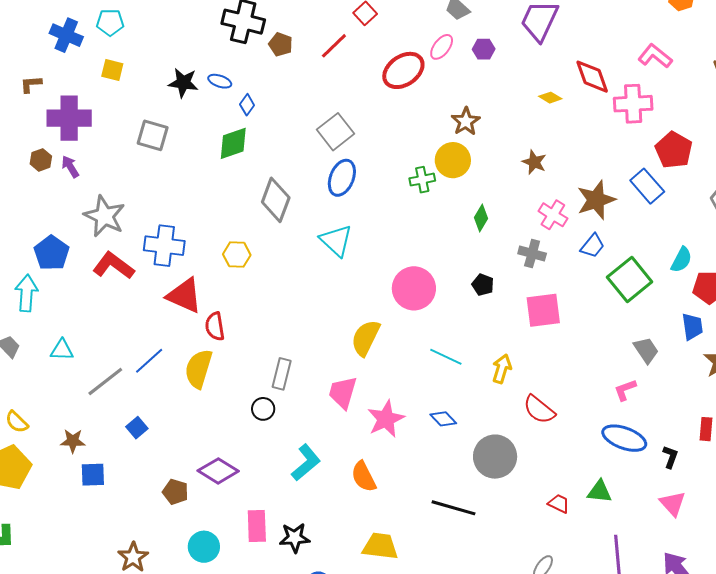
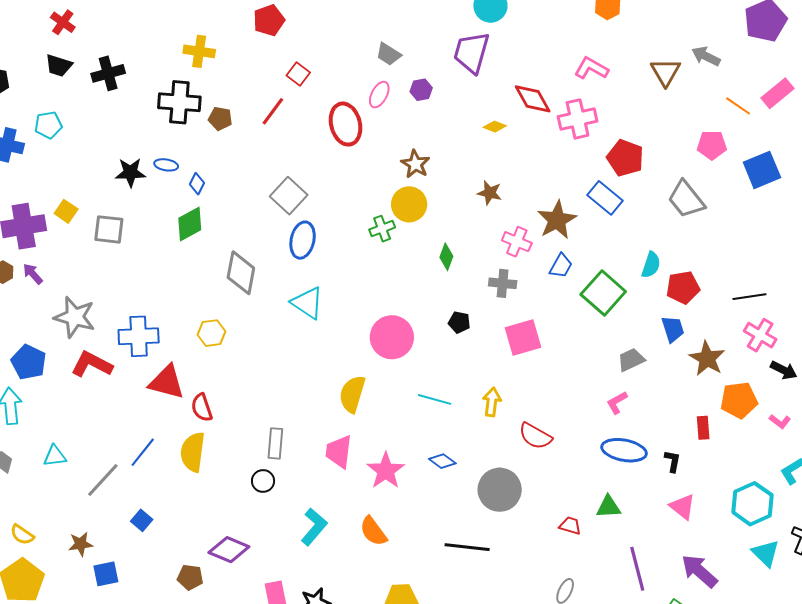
yellow square: (112, 70) -> (66, 211), moved, turned 30
red ellipse: (403, 70) -> (346, 124), turned -60
gray trapezoid: (646, 350) -> (631, 360), turned -72

